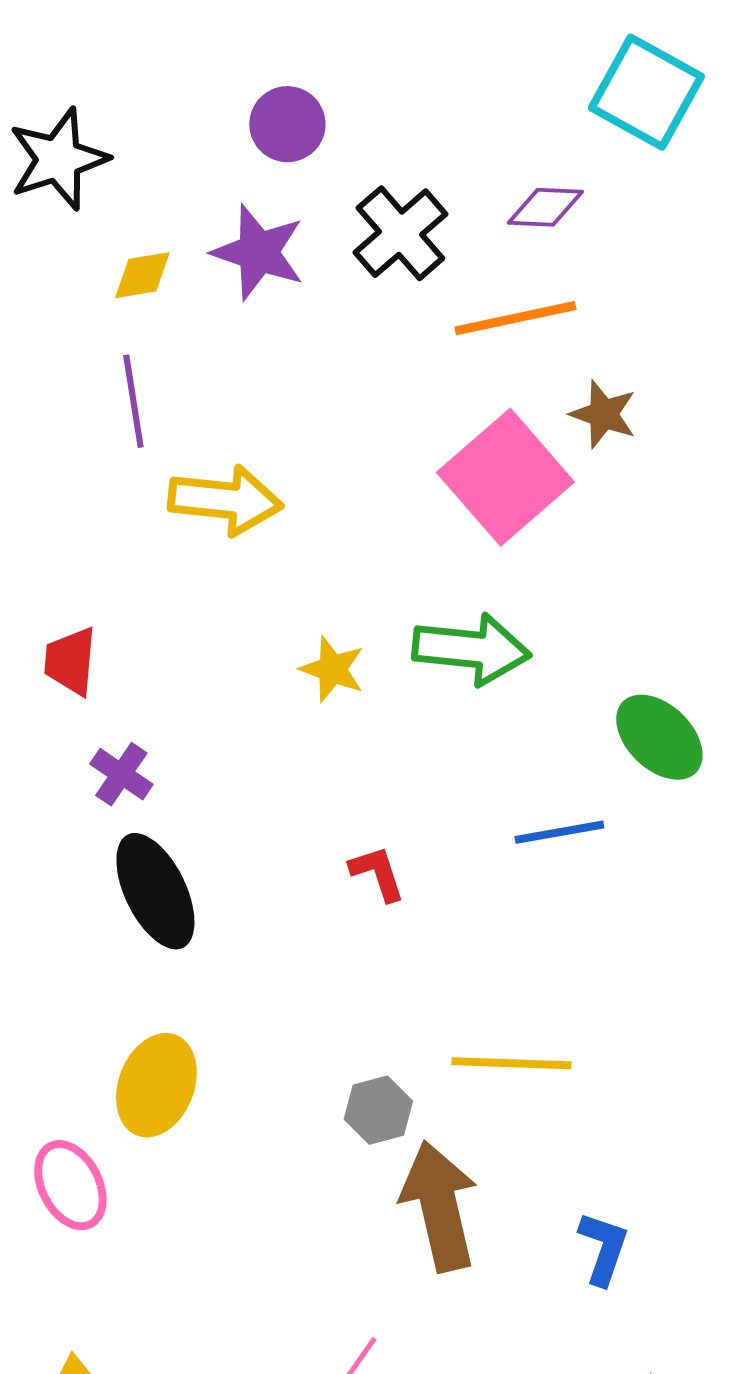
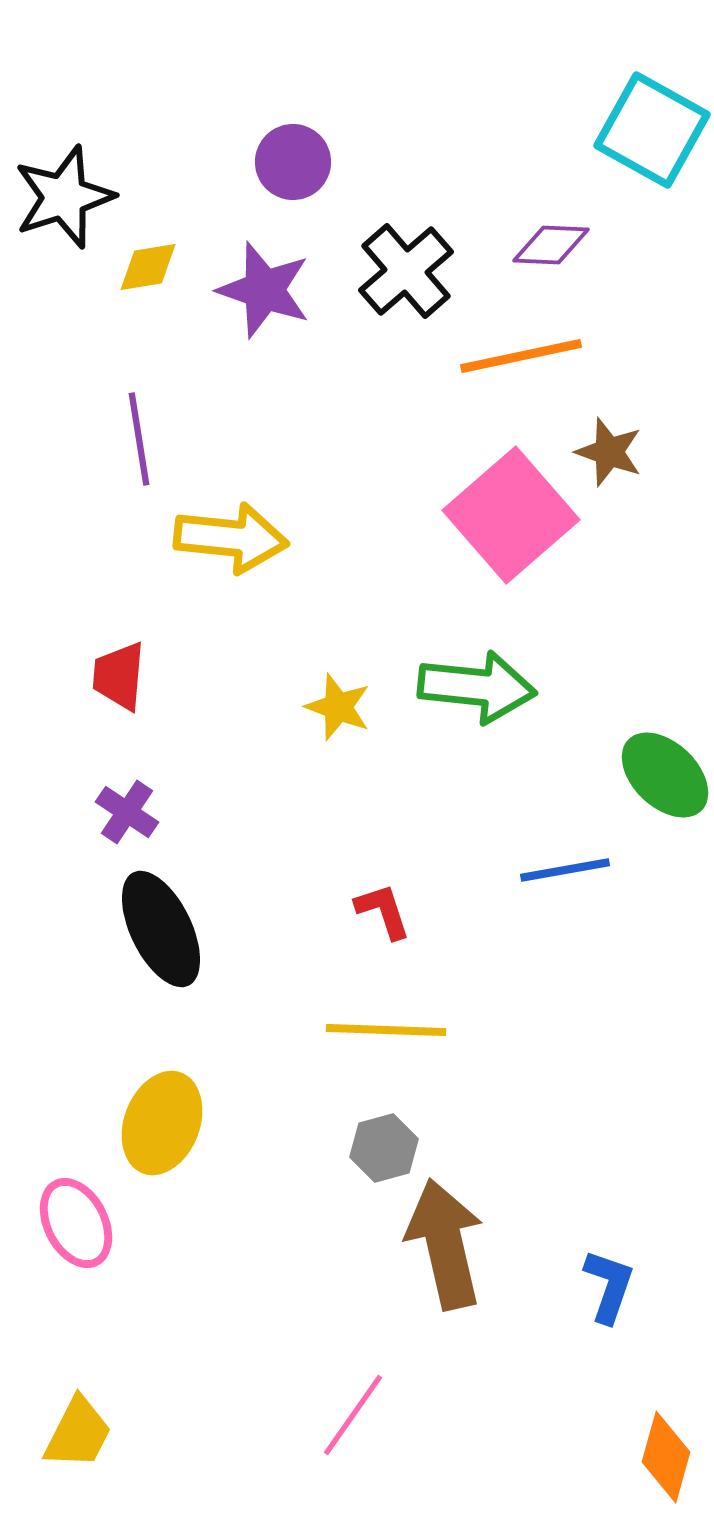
yellow diamond: (142, 275) -> (148, 267), moved
red trapezoid: (70, 661) -> (119, 676), moved
yellow line: (511, 1063) -> (386, 1030), moved

